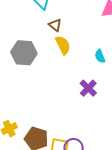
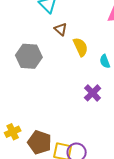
yellow semicircle: (63, 45) -> (80, 47), moved

